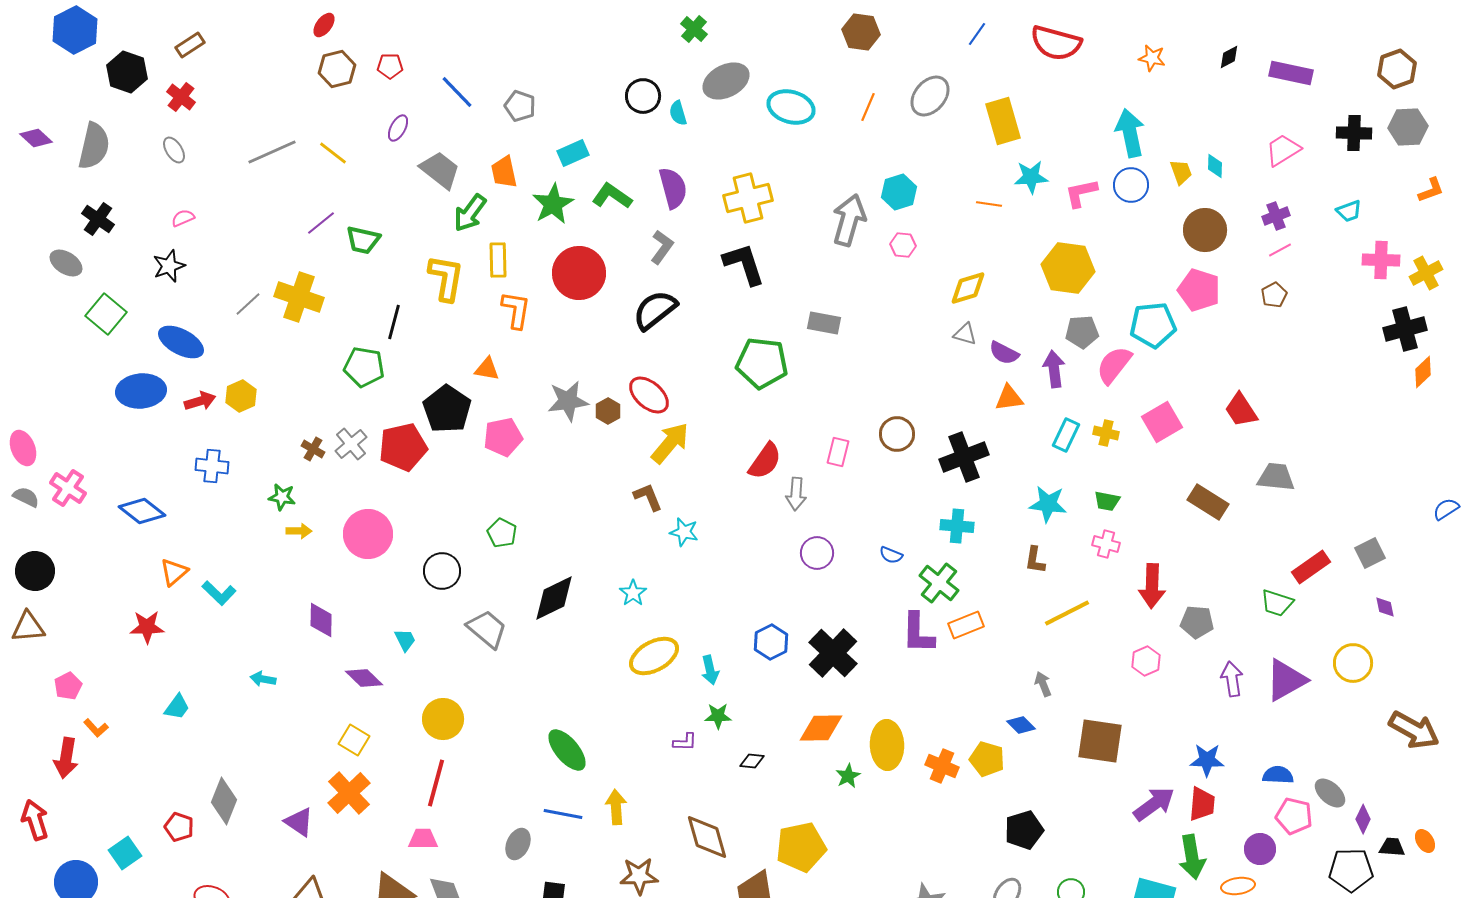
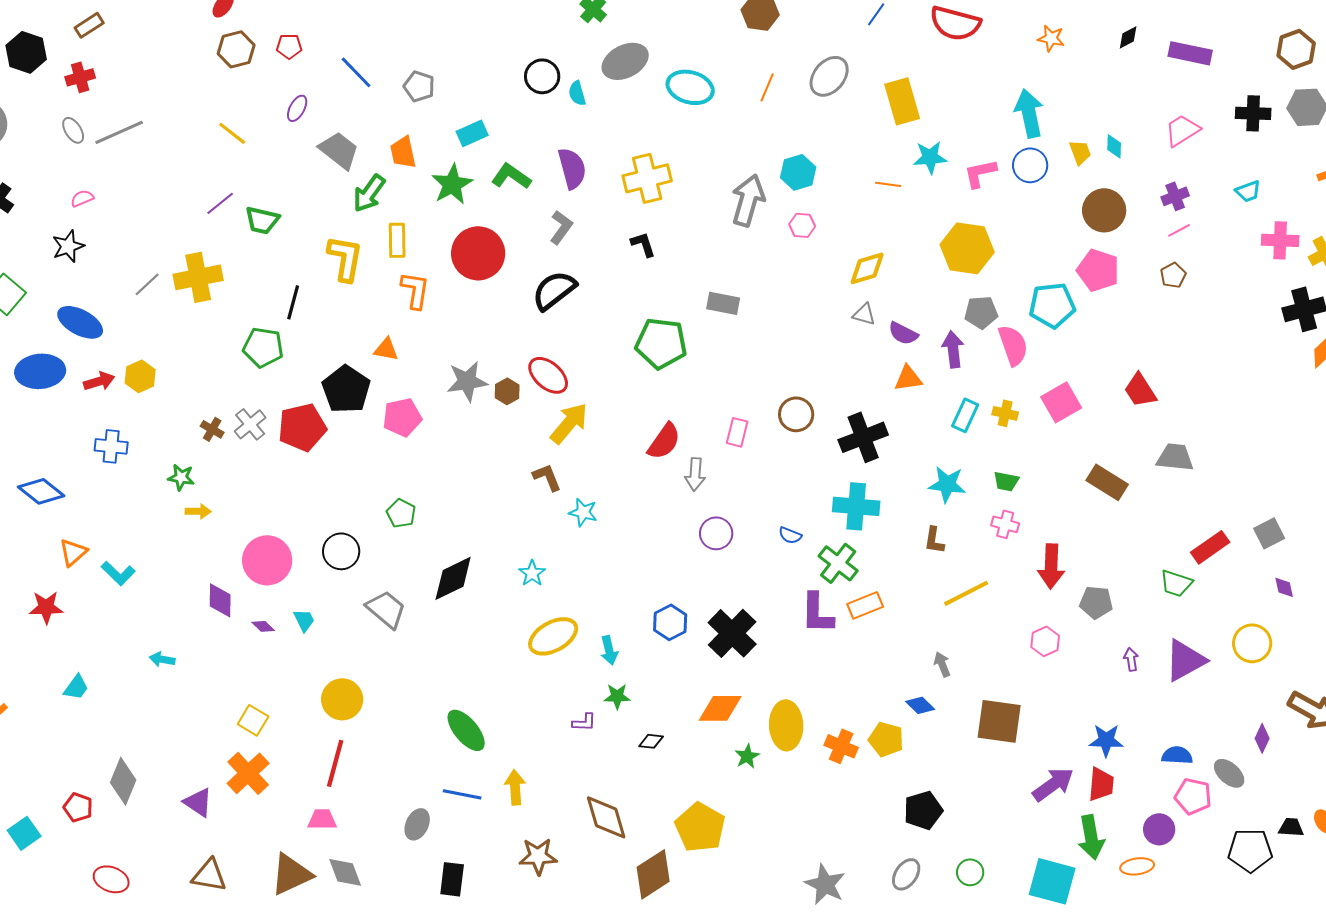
red cross: (181, 97) -> (80, 77), turned 36
gray line: (272, 152) -> (119, 132), moved
black L-shape: (744, 264) -> (643, 244), size x0.6
yellow cross: (299, 297) -> (198, 277), turned -30
pink semicircle: (1114, 365) -> (1013, 345), turned 123
cyan cross: (957, 526) -> (856, 506), size x1.4
pink circle: (368, 534) -> (267, 560), moved
purple diamond: (364, 678) -> (263, 626), moved, size x0.6
purple arrow: (1232, 679) -> (1131, 659), size x0.7
purple diamond: (1363, 819) -> (1262, 738), moved
yellow pentagon: (801, 847) -> (700, 827), turned -30

